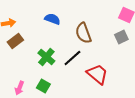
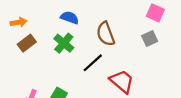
green cross: (46, 57) -> (64, 43), moved

